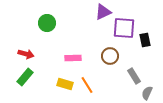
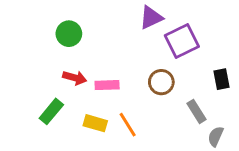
purple square: (124, 28) -> (182, 41), turned -30
black rectangle: (145, 40) -> (222, 79), moved
red arrow: (26, 54) -> (75, 78), moved
green rectangle: (25, 77) -> (51, 111), moved

